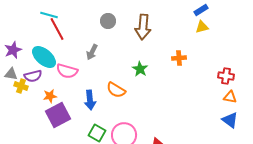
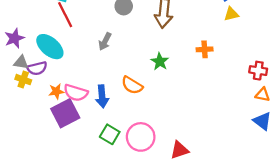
pink semicircle: (67, 71) -> (76, 93), moved
gray triangle: (11, 74) -> (21, 62), moved

